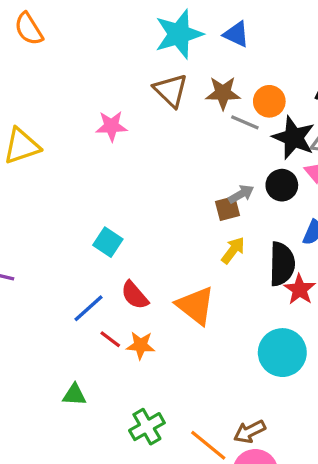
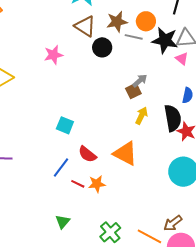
black circle: (282, 185) -> (102, 47), moved
green triangle: (74, 395) -> (63, 222), turned -42

